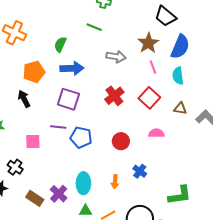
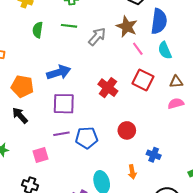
green semicircle: (60, 44) -> (38, 30), moved
gray arrow: (116, 57) -> (97, 37), moved, turned -42
orange pentagon: (34, 72) -> (22, 86), turned -30
pink semicircle: (156, 133) -> (176, 103), moved

